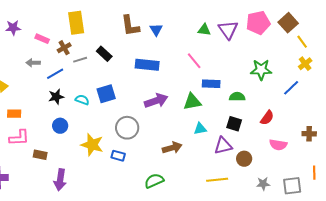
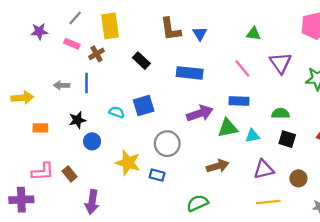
purple triangle: (228, 30) -> (281, 63), moved
gray line: (80, 60) -> (75, 18), moved, turned -32
gray arrow: (33, 63) -> (62, 85), moved
blue line: (55, 74) -> (86, 83), turned -60
blue rectangle: (211, 84) -> (239, 101), moved
black star: (56, 97) -> (77, 120), moved
green semicircle: (237, 97) -> (281, 113), moved
green triangle: (192, 102) -> (228, 128), moved
cyan triangle: (200, 129) -> (252, 136), moved
pink L-shape: (19, 138) -> (43, 172), moved
purple triangle: (223, 146) -> (264, 169), moved
brown rectangle: (40, 155) -> (70, 174), turned 40

